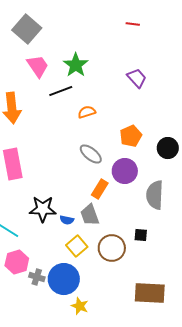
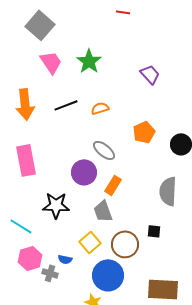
red line: (133, 24) -> (123, 12), moved
black line: (61, 91) -> (66, 105), moved
purple circle: (125, 171) -> (84, 172), moved
blue semicircle: (67, 220) -> (65, 259), moved
blue circle: (64, 279) -> (108, 275), moved

